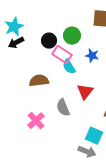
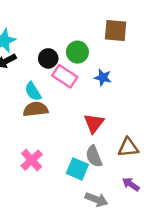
cyan semicircle: (69, 67) -> (33, 91), moved
gray semicircle: (63, 108) -> (94, 156), moved
cyan square: (94, 136) -> (77, 169), moved

